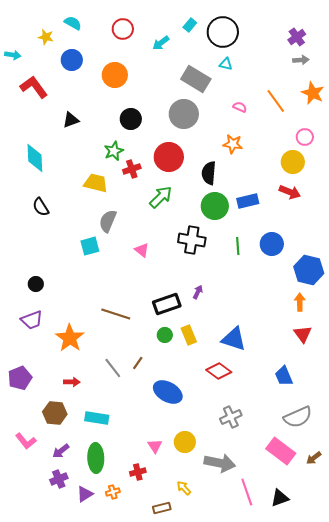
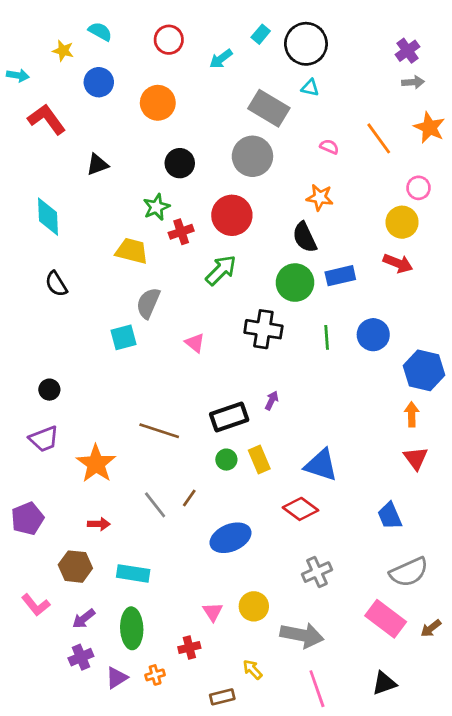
black semicircle: (209, 173) -> (305, 237), moved, turned -30
blue ellipse: (168, 392) -> (231, 538), turned -52
pink line: (247, 492) -> (317, 689), moved

